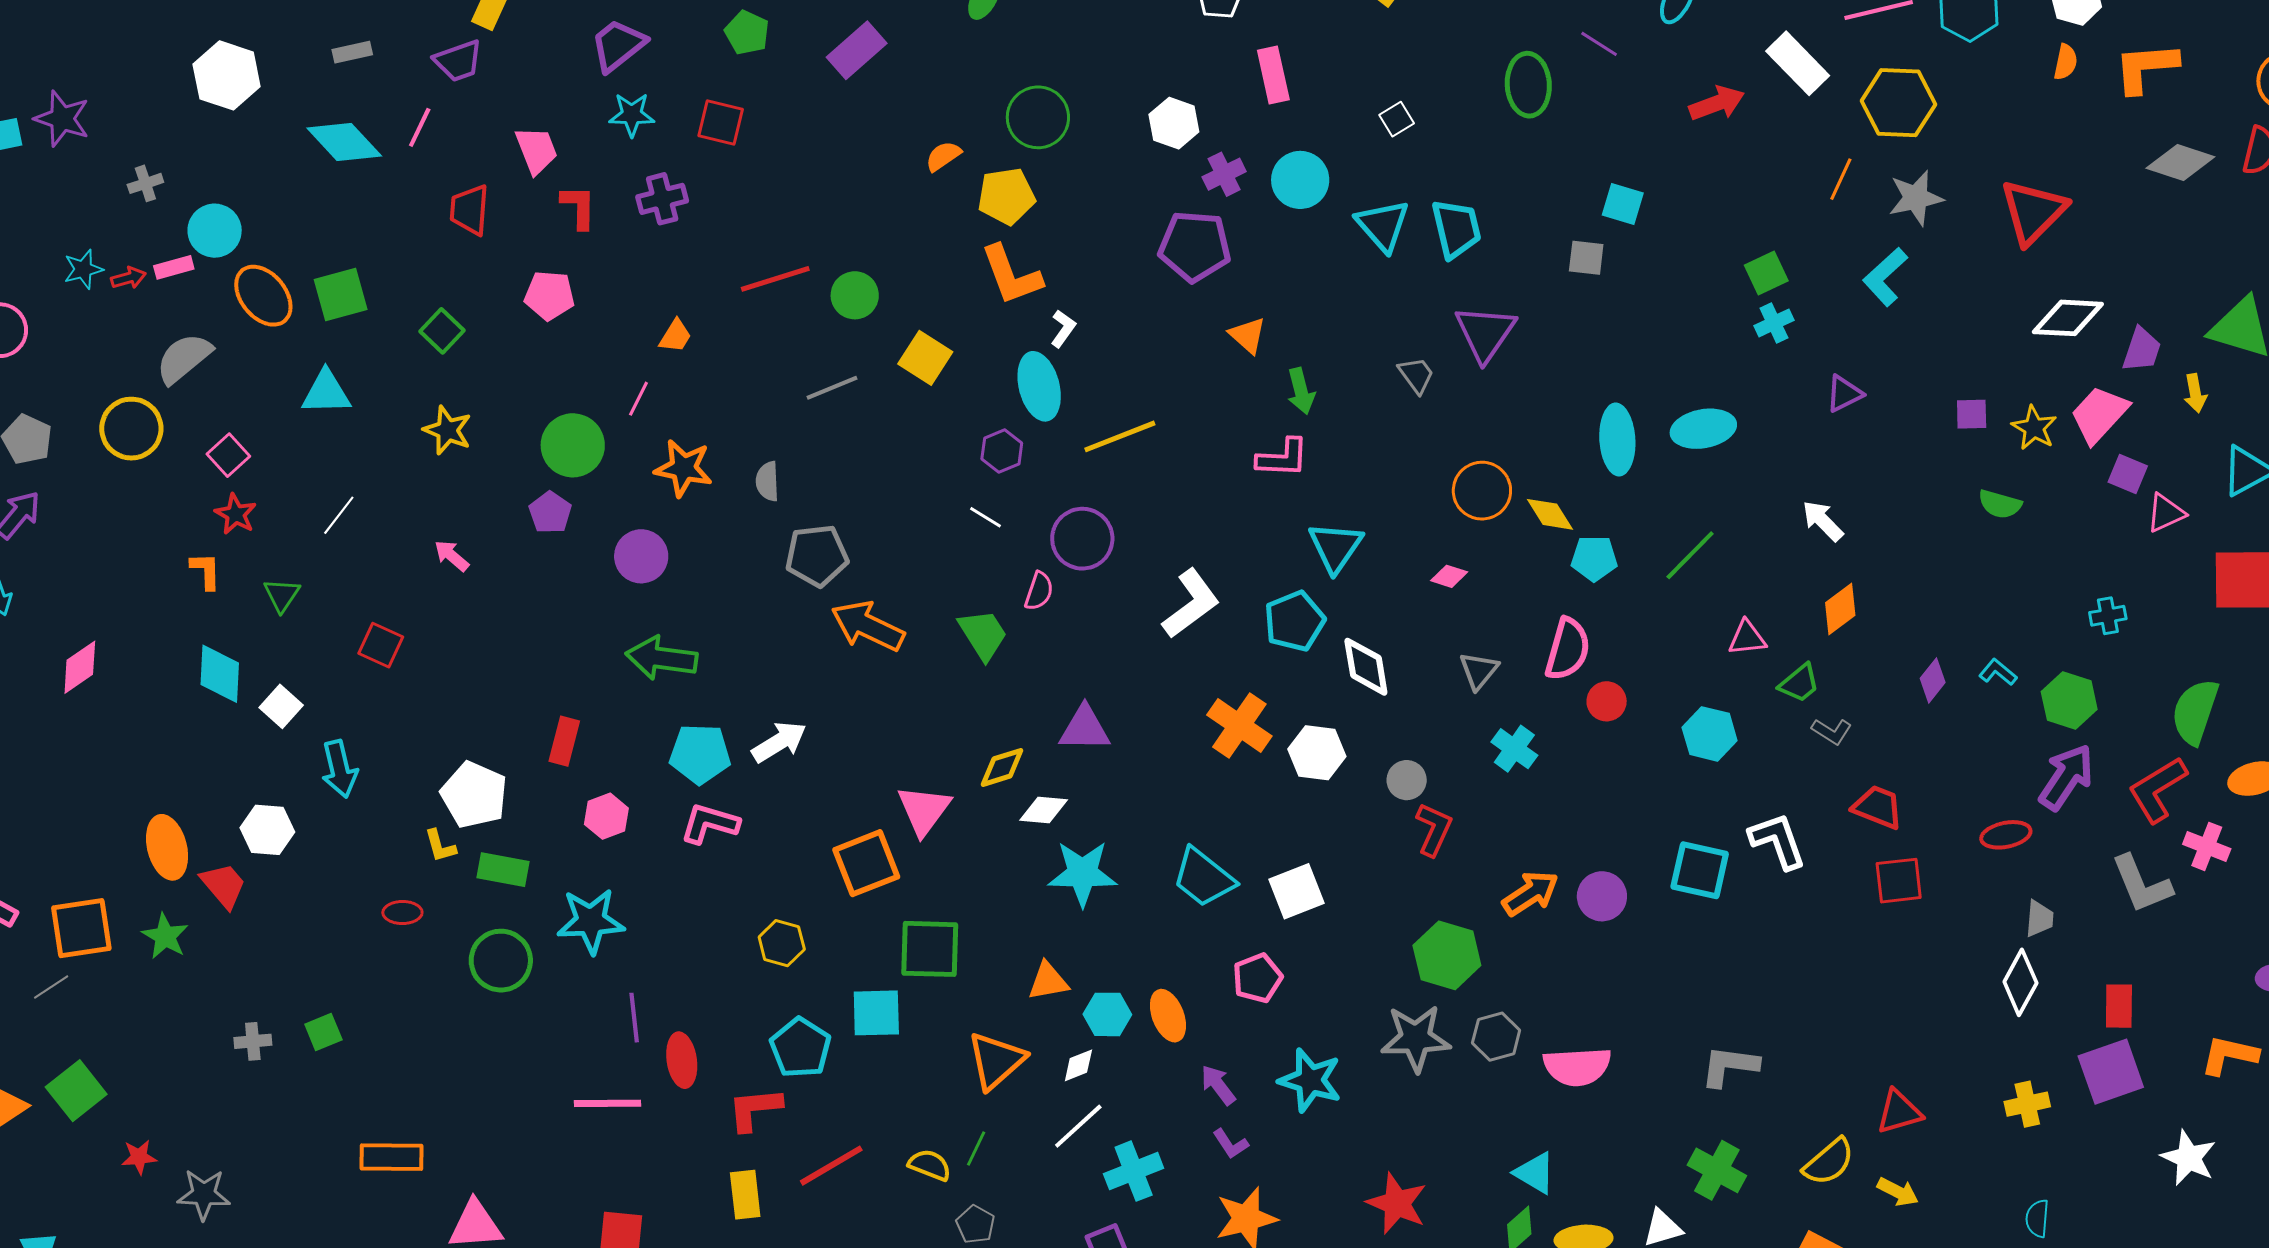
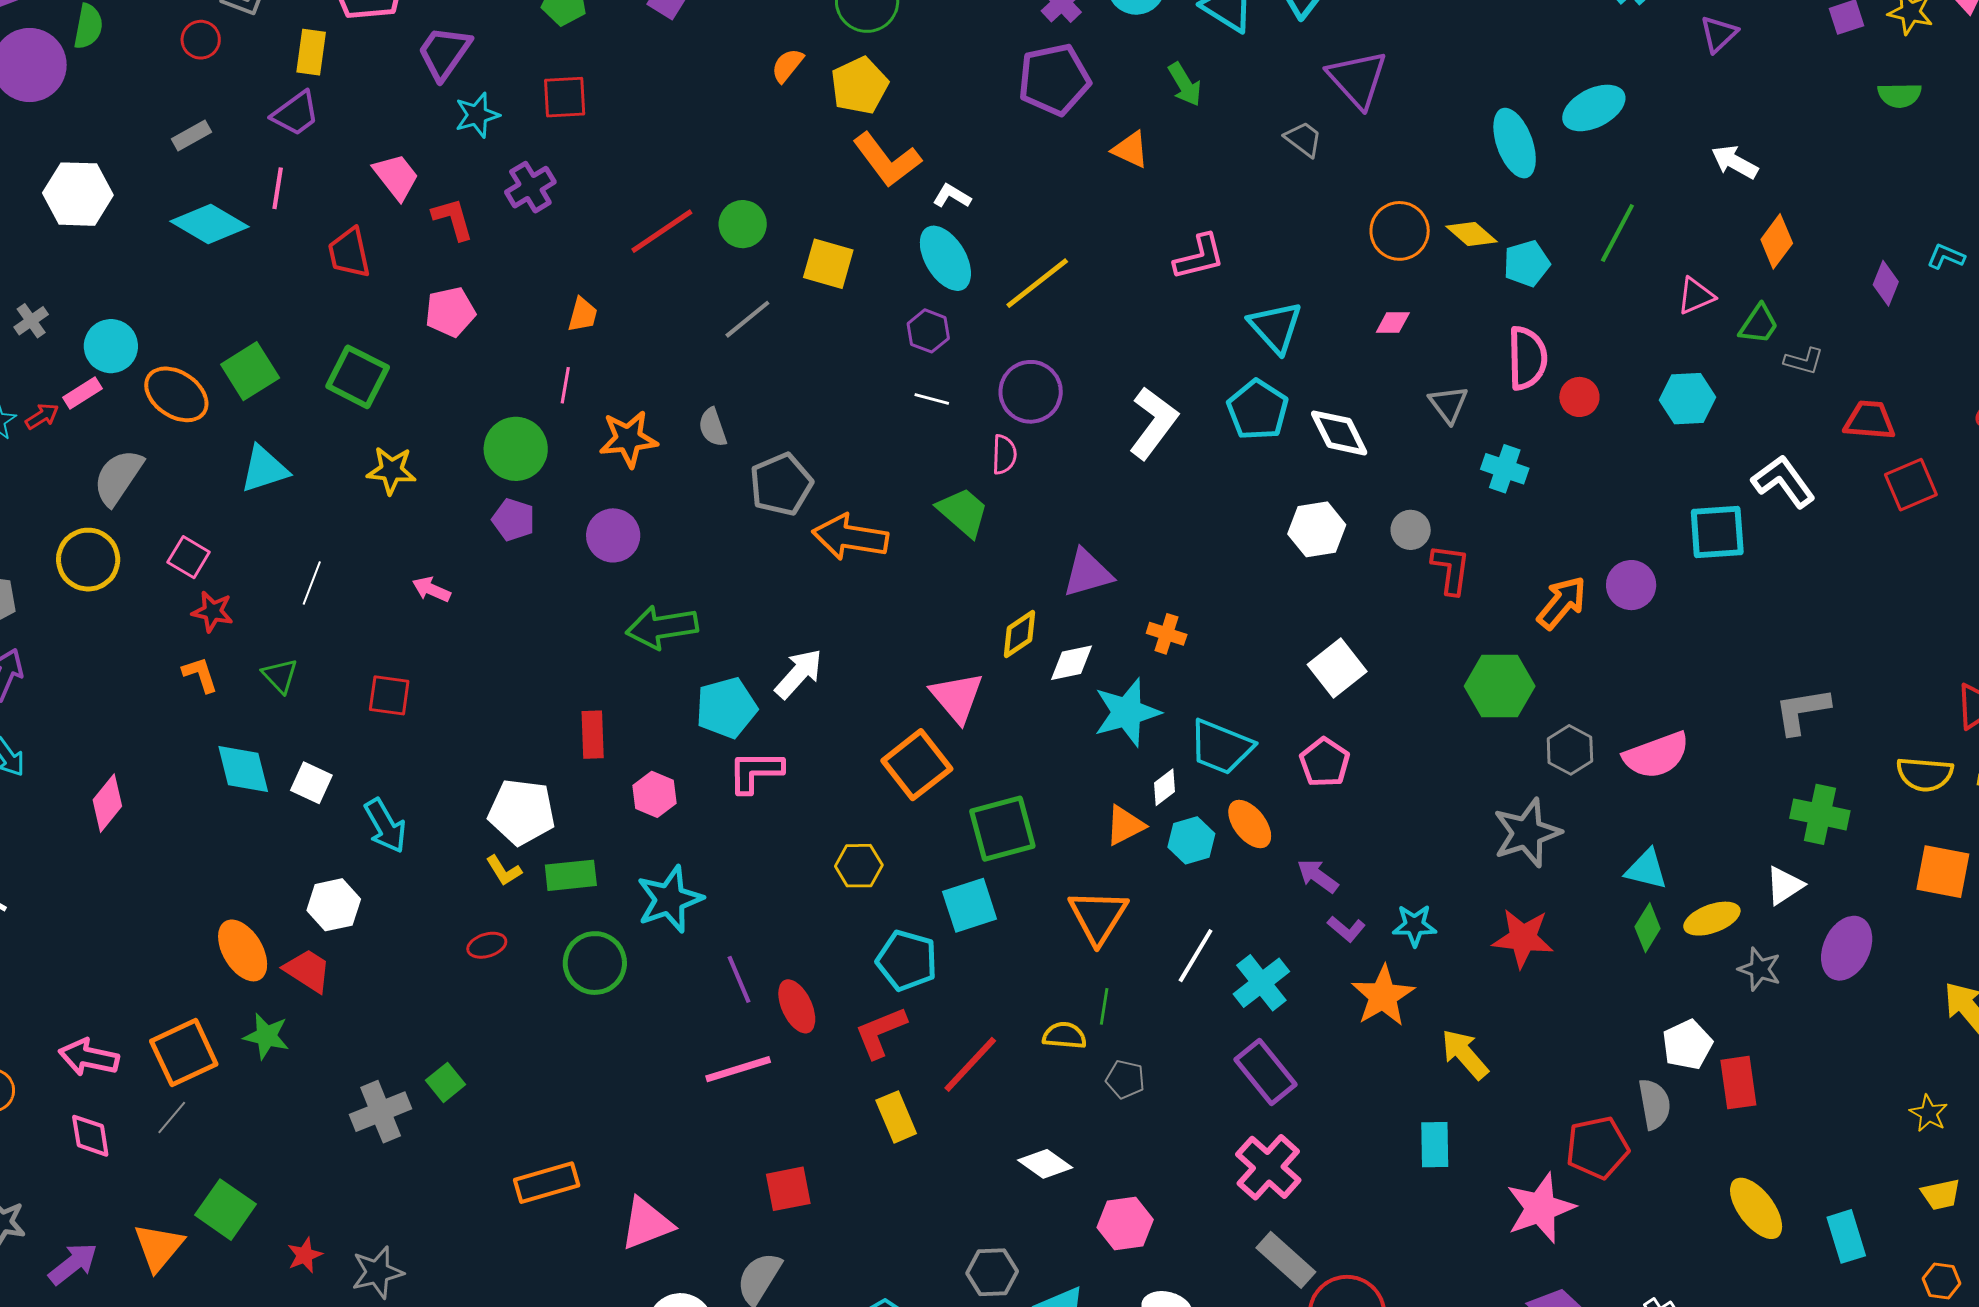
white L-shape: (1063, 328) -> (952, 196), turned -78
green square: (442, 331) -> (358, 377), size x1.4
green arrow: (1301, 391) -> (1185, 84), moved
orange cross: (1239, 725) -> (1167, 634), moved, size x0.6
cyan trapezoid: (1203, 878) -> (1221, 747), moved
gray star: (1416, 1038) -> (1527, 833), moved
gray cross: (253, 1041) -> (381, 1112), size x1.6
white diamond: (1078, 1065) -> (1165, 787), moved
cyan star: (1310, 1080) -> (1414, 925), moved, size x0.7
yellow semicircle: (1829, 1162) -> (1925, 774), turned 62

